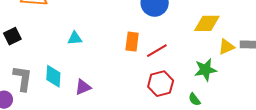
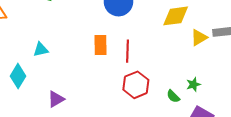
red line: (157, 51) -> (127, 51), turned -50
green star: (205, 70) -> (193, 84), moved, size x0.6
cyan diamond: (53, 76) -> (18, 76), moved, turned 35

